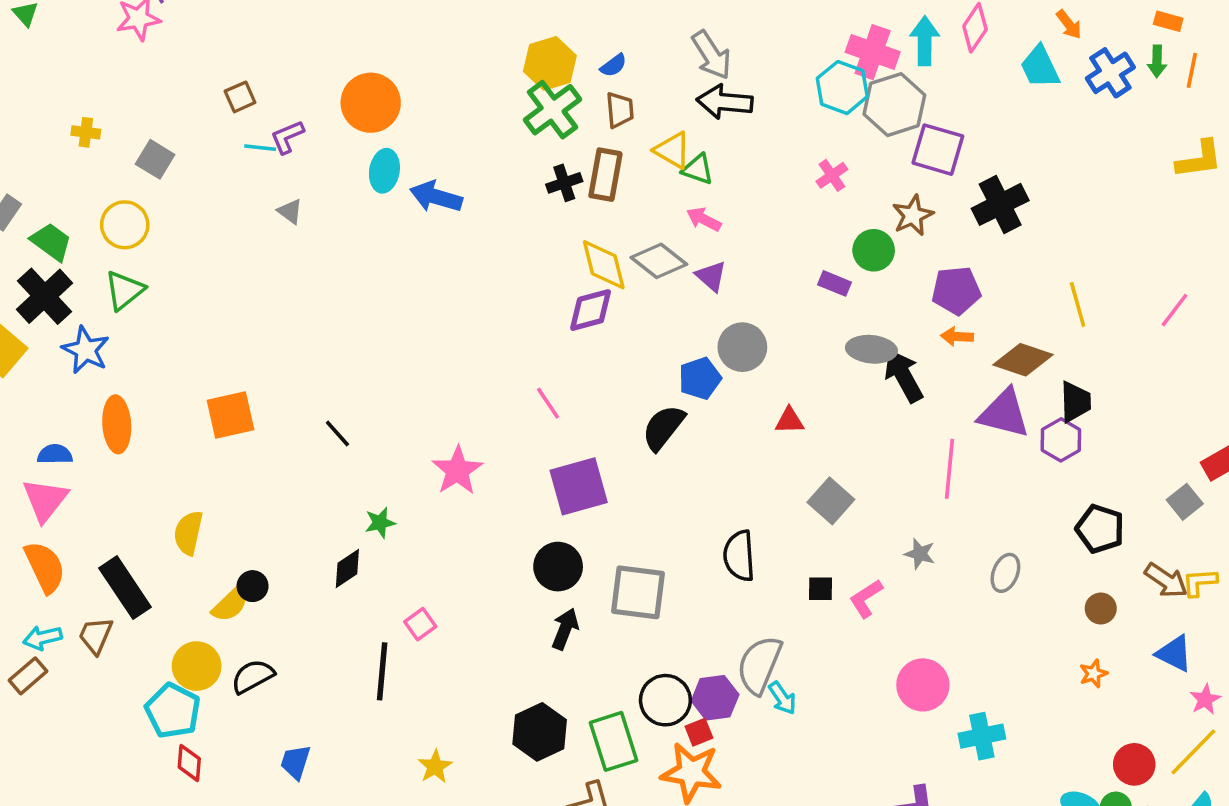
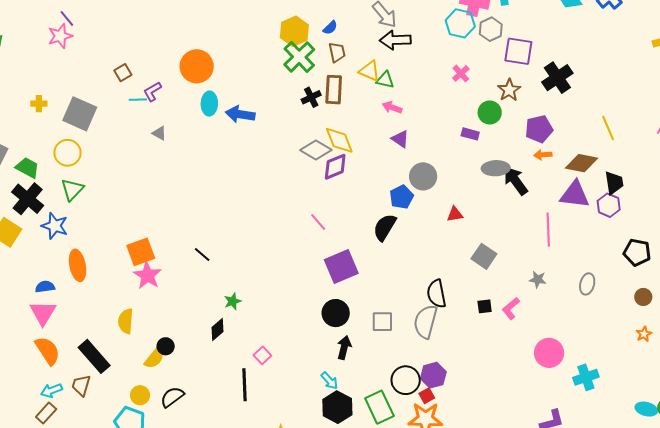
gray hexagon: (894, 105) -> (491, 29), size x0.7
gray square: (155, 159) -> (80, 114), size x1.6
gray diamond: (659, 261) -> (316, 150), moved
pink star: (457, 471) -> (147, 275), moved
gray square: (638, 592) -> (382, 322), size x0.7
gray semicircle: (759, 665) -> (425, 322), moved
yellow circle: (197, 666) -> (140, 395), size x0.7
cyan arrow: (782, 698) -> (329, 381), moved

